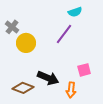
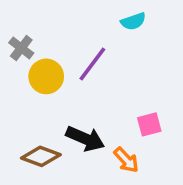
purple line: (64, 34) -> (92, 64), moved
orange arrow: (71, 90) -> (126, 160), turned -49

